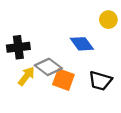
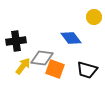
gray diamond: (48, 67) -> (42, 58), turned -30

